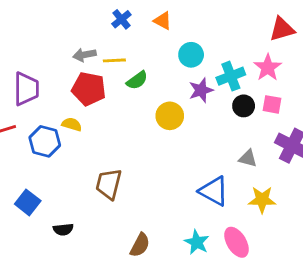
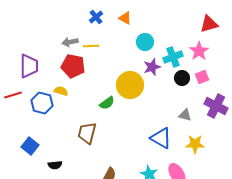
green semicircle: (137, 80) -> (107, 103), moved
pink square: (272, 104) -> (202, 77), turned -32
yellow circle: (170, 116) -> (130, 85), size x1.4

